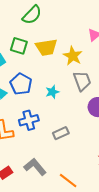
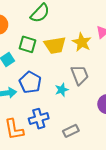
yellow star: (73, 56) -> (82, 42), moved
gray trapezoid: (82, 81) -> (80, 75), moved

